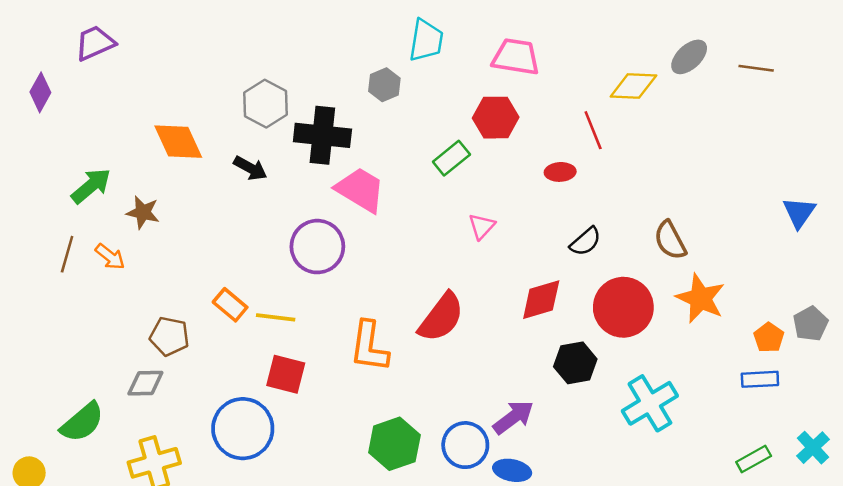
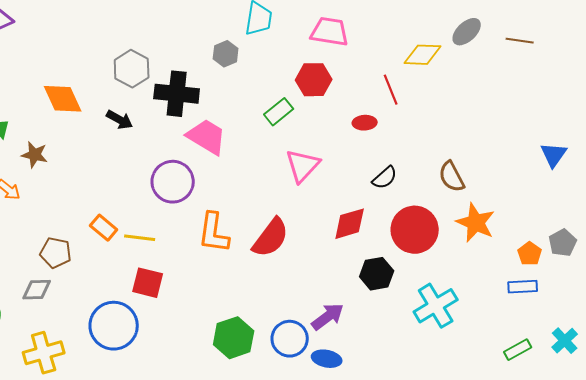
pink triangle: (482, 226) -> (303, 166), size x1.6
orange L-shape: (369, 346) -> (214, 233), moved

